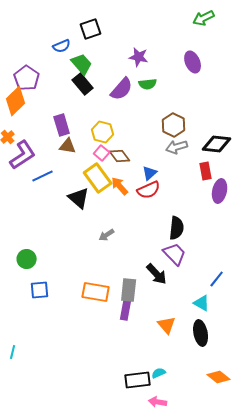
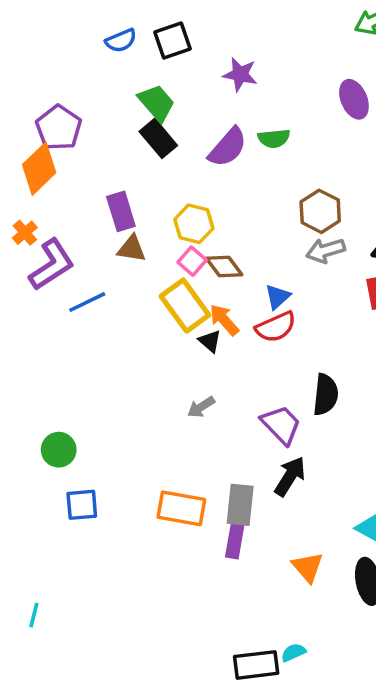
blue semicircle: (62, 46) -> (121, 41), moved
purple star: (139, 57) -> (240, 74), moved
black triangle: (79, 198) -> (210, 341), moved, size x0.6
purple trapezoid: (175, 254) -> (281, 425), moved
black arrow: (157, 274) -> (290, 476), turned -105

